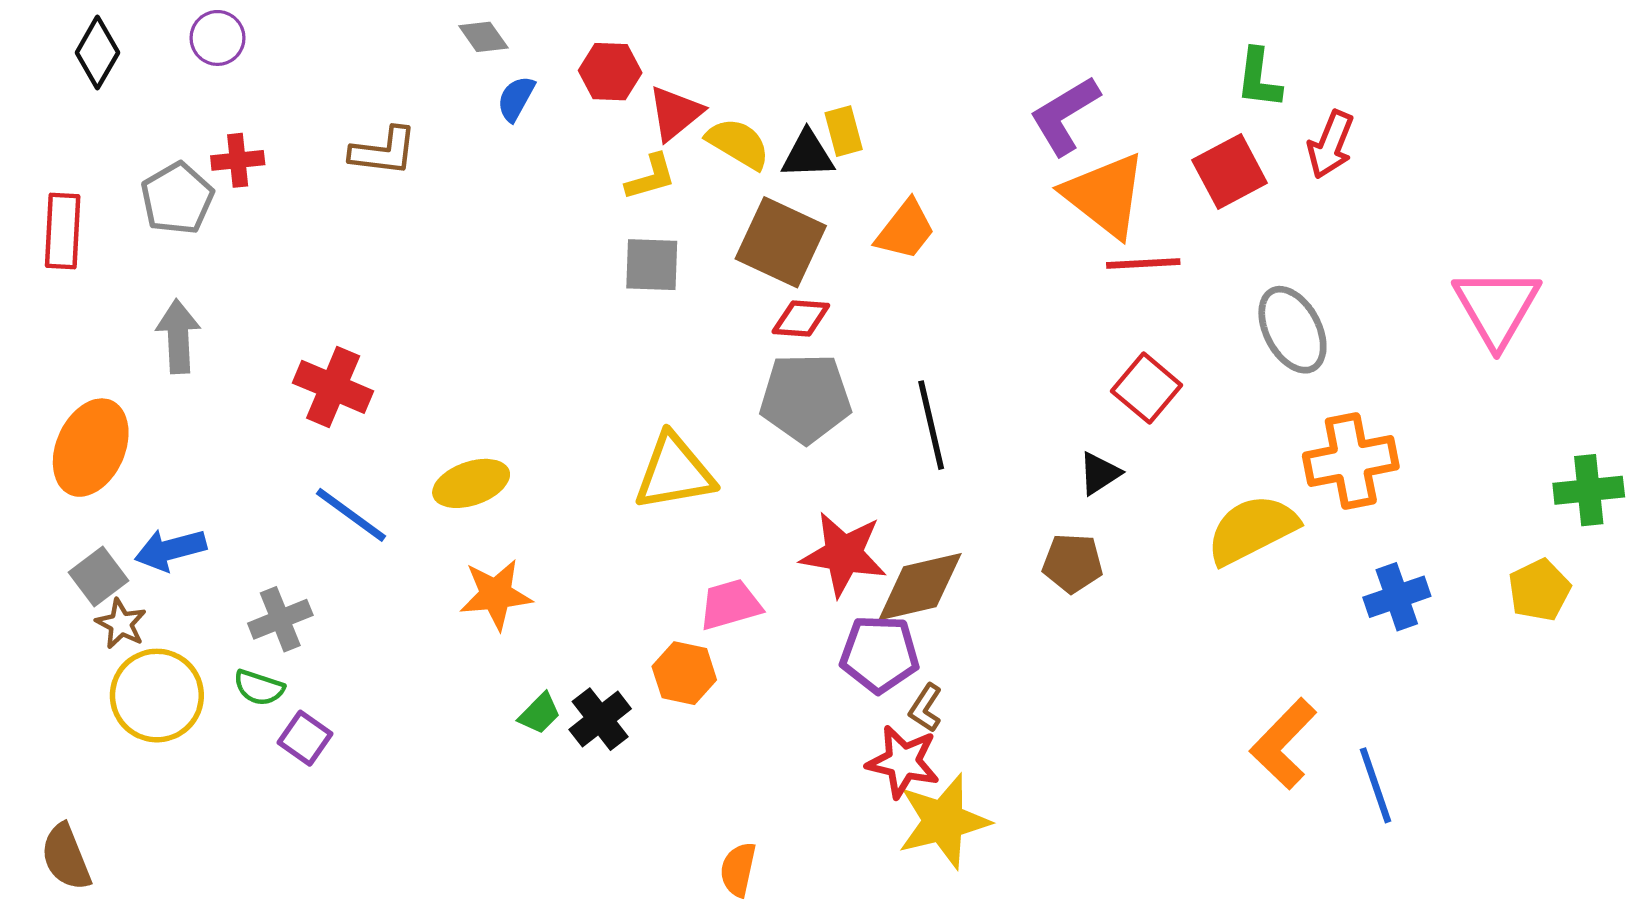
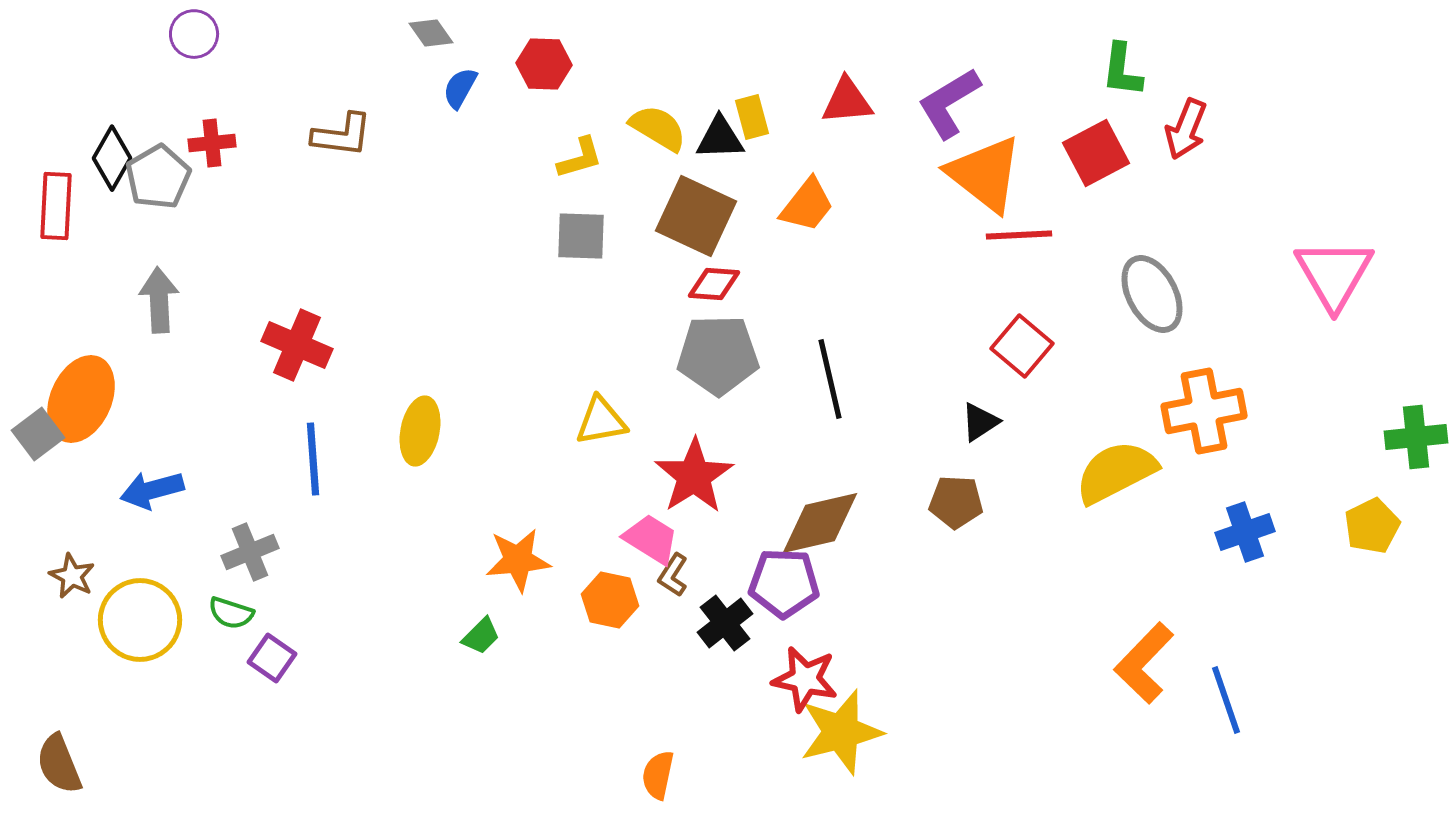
black diamond: (97, 53) -> (112, 158), moved
red triangle: (675, 113) -> (847, 101), moved, turned 34
yellow triangle: (674, 472) -> (601, 421), size x0.7
yellow ellipse: (471, 483) -> (420, 431), turned -60
blue line: (351, 515) -> (313, 459), turned 50
red star: (844, 554) -> (694, 476), moved, turned 30
gray square: (99, 577) -> (38, 434), moved
orange star: (496, 595) -> (518, 560), moved
pink trapezoid: (730, 605) -> (651, 539), turned 48
brown star: (121, 624) -> (72, 576), moved
brown L-shape: (926, 708) -> (673, 575), moved
black cross: (600, 719) -> (725, 623), moved

